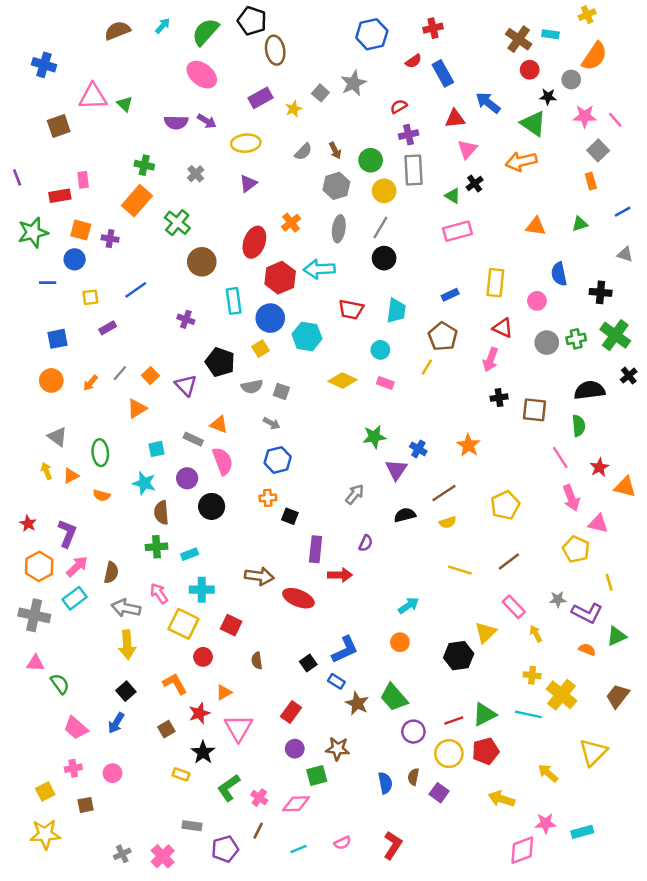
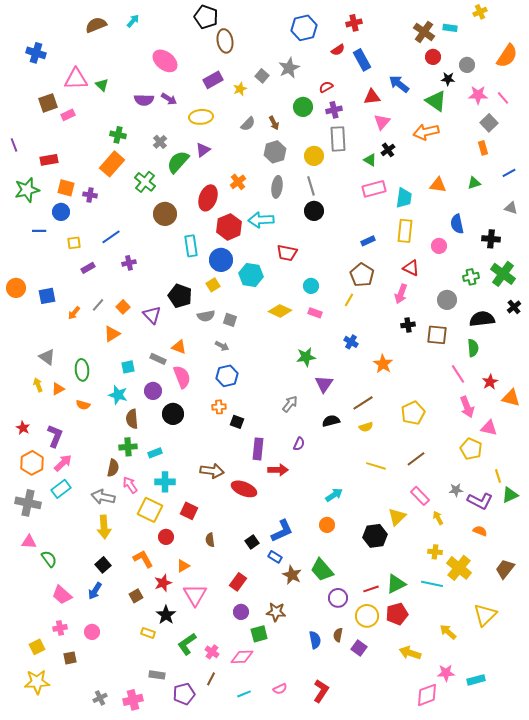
green semicircle: (205, 32) -> (178, 162), moved
orange semicircle: (594, 56) -> (507, 56), moved
green circle: (371, 160) -> (303, 107), moved
pink rectangle: (83, 180) -> (68, 115), moved, turned 72
gray line: (380, 228) -> (311, 186), turned -48
cyan trapezoid: (396, 311) -> (404, 198), moved
purple cross: (186, 319) -> (129, 263), moved, turned -32
blue square: (57, 339) -> (47, 296), moved
gray circle: (547, 343) -> (447, 300), moved
orange circle: (51, 380) -> (16, 288), moved
blue cross: (418, 449) -> (351, 342), moved
brown semicircle: (111, 573) -> (113, 468), moved
green triangle: (616, 636) -> (510, 495), moved
pink cross: (163, 856) -> (133, 700), turned 30

